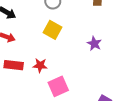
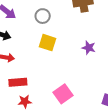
red star: (40, 65) -> (25, 101), moved

